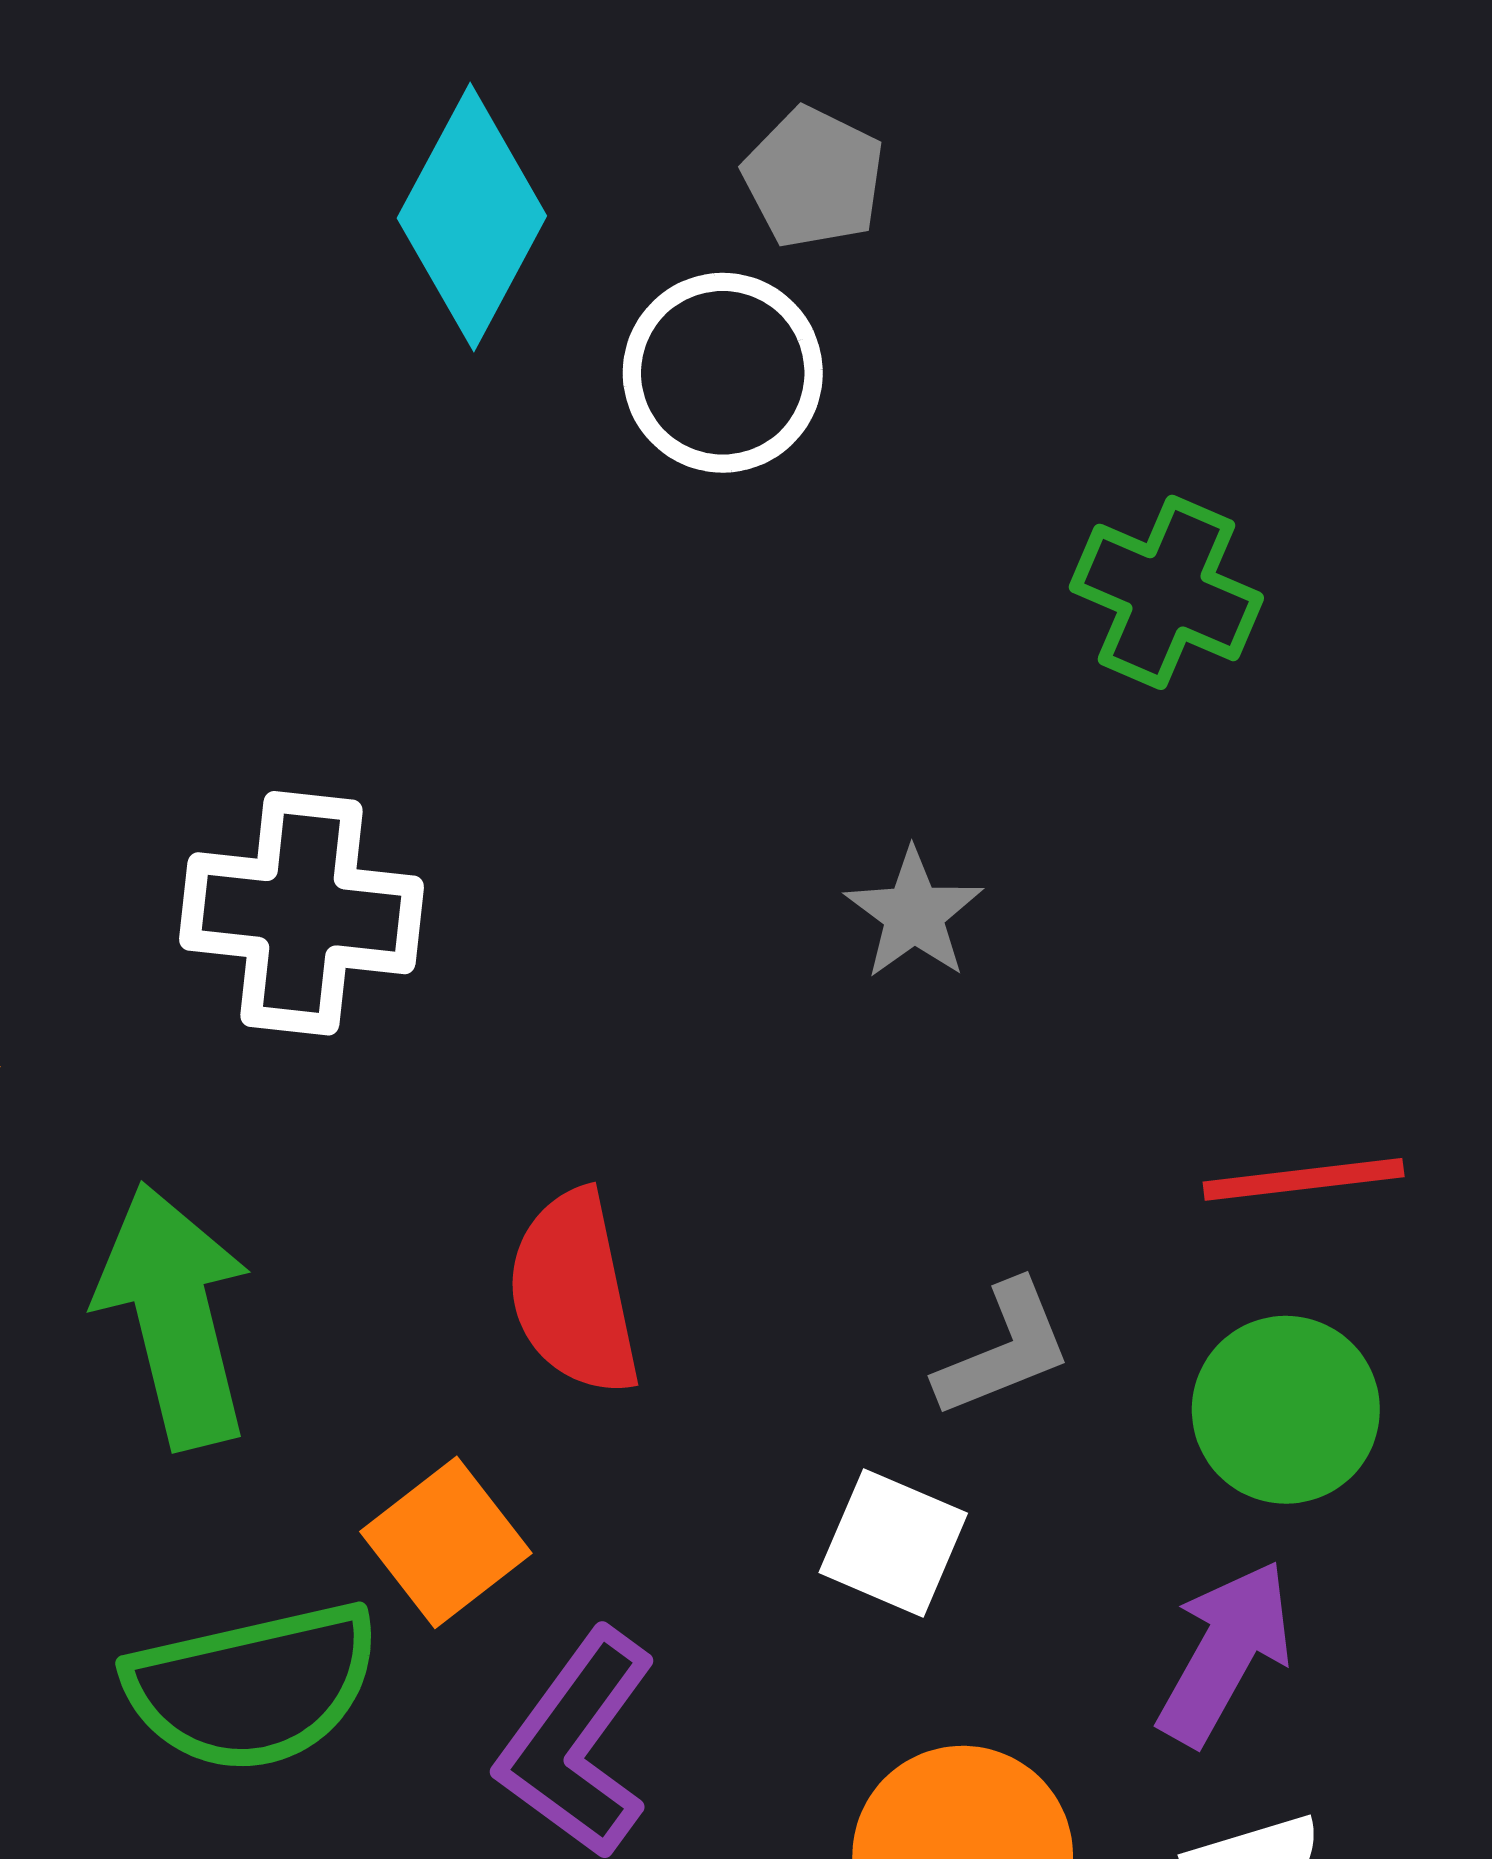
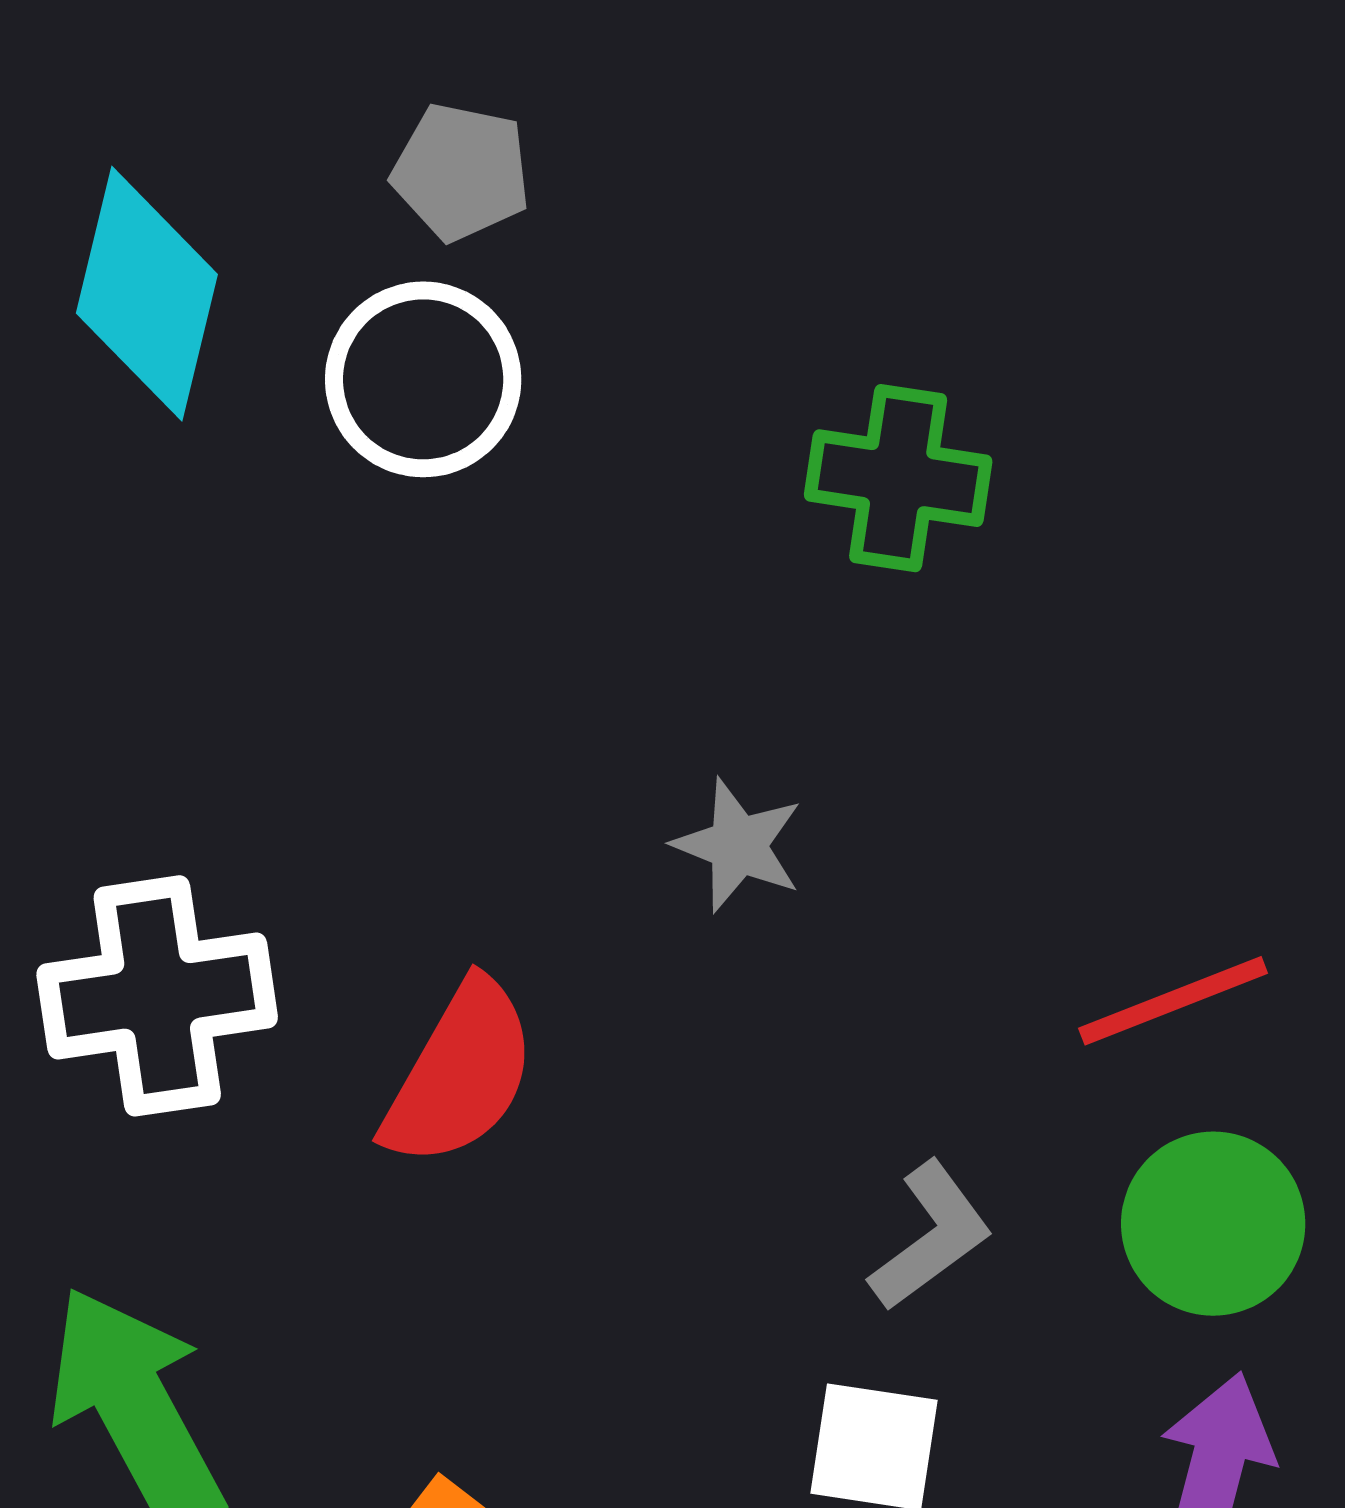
red semicircle: (574, 1293) -> (460, 1074), moved, turned -124

